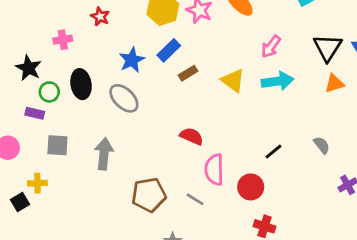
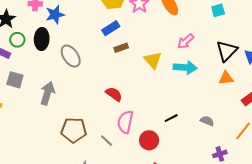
blue star: (132, 60) -> (55, 15), moved
gray semicircle: (322, 145) -> (207, 121), turned -40

